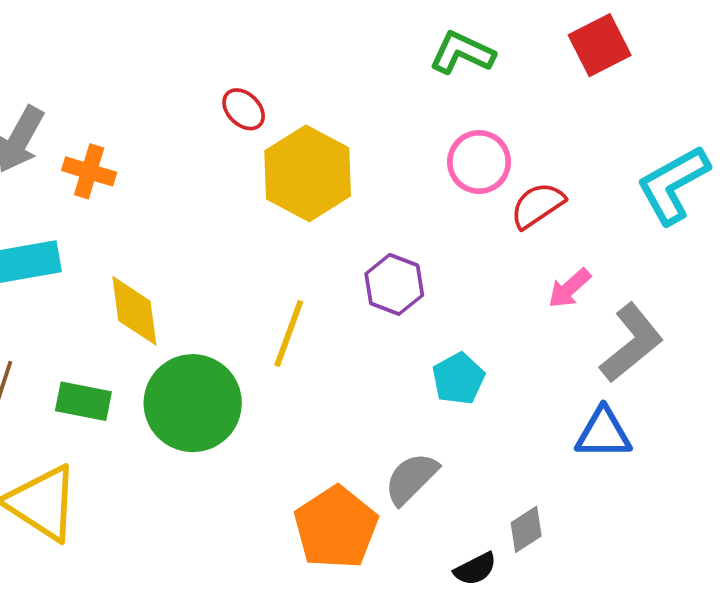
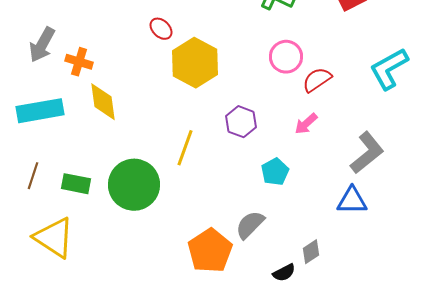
pink arrow: (569, 288) -> (306, 124), moved
yellow diamond: (134, 311) -> (103, 102), moved

